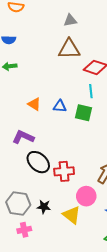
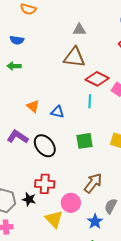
green square: (83, 113) -> (85, 141), moved, turned -30
black ellipse: (38, 162) -> (45, 146), moved
red cross: (64, 171) -> (45, 184), moved
black star: (44, 207) -> (29, 199), moved

